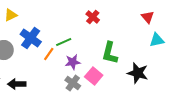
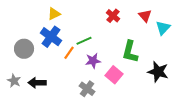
yellow triangle: (11, 15) -> (54, 14), moved
red triangle: (148, 17) -> (145, 16), moved
cyan triangle: (157, 40) -> (163, 28), moved, turned -35
gray cross: (73, 83) -> (87, 89), moved

